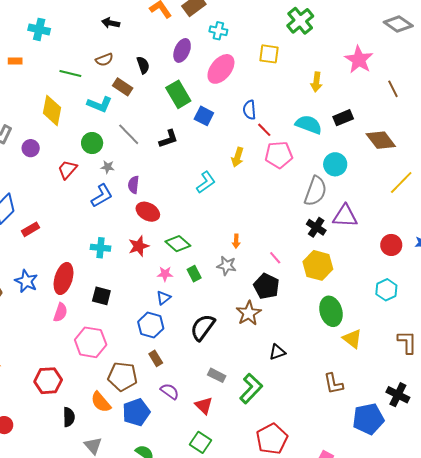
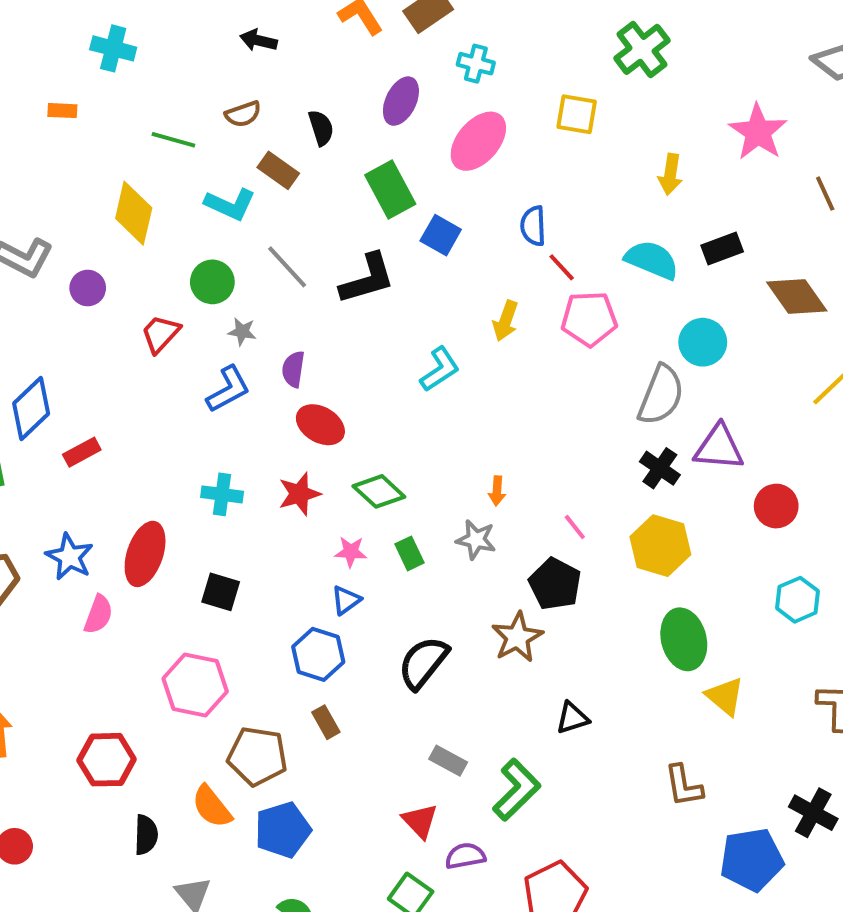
black L-shape: (168, 139) -> (367, 279), size x1.4
red circle: (391, 245) -> (776, 506), moved
pink semicircle: (60, 312) -> (98, 614), moved
purple semicircle: (170, 391) -> (465, 856), moved, turned -48

